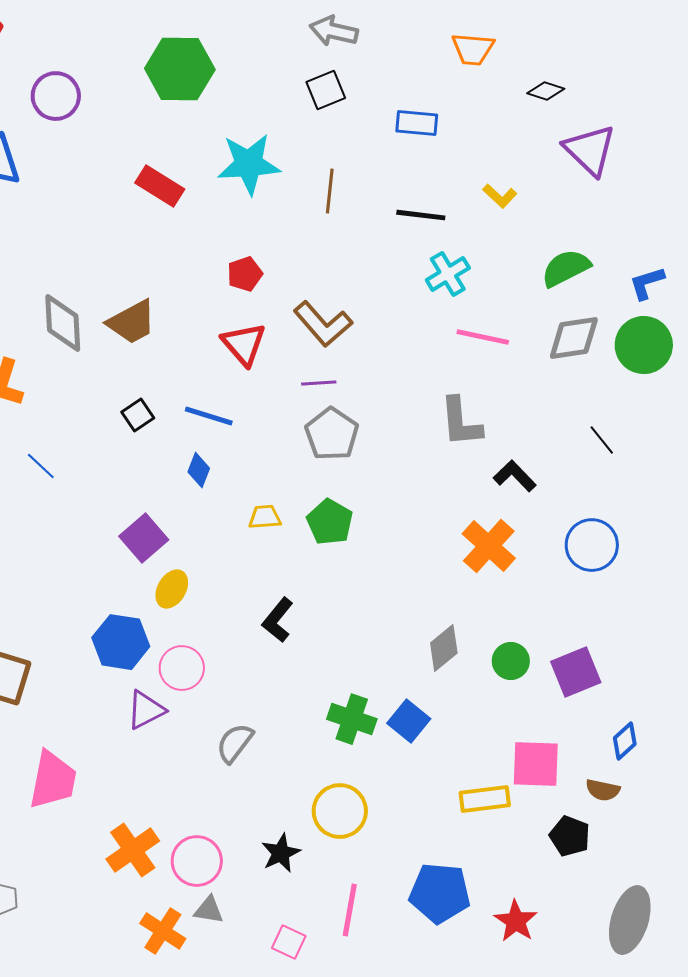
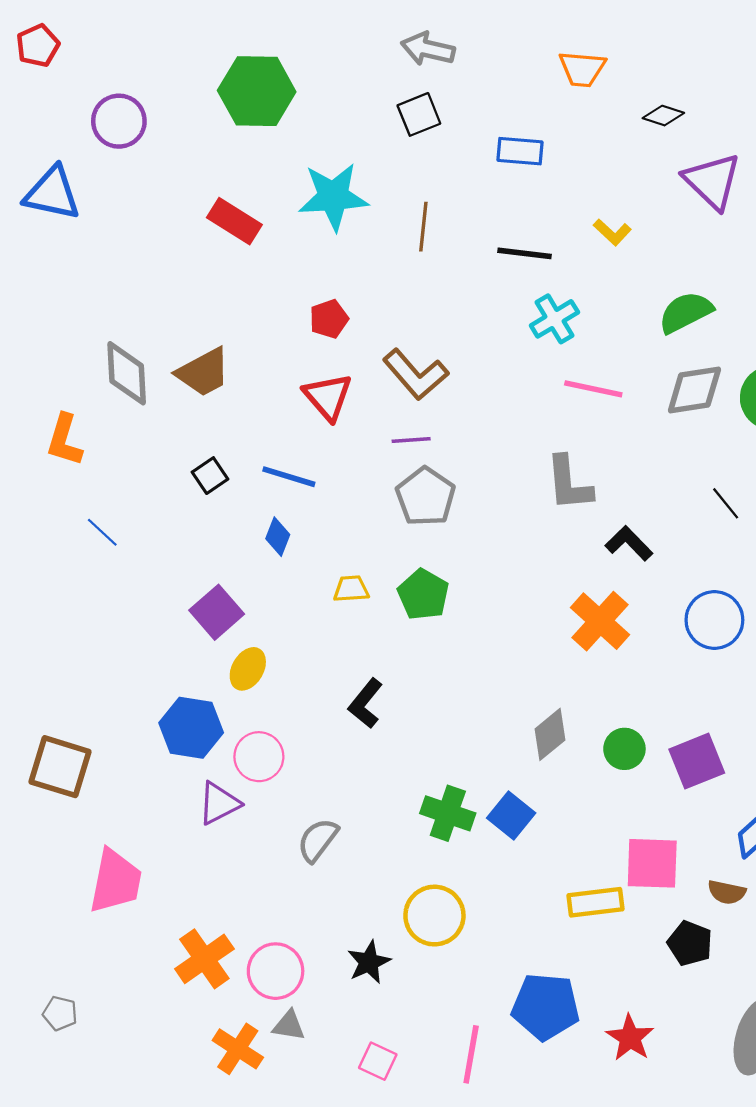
pink line: (350, 910) -> (471, 1054), moved

